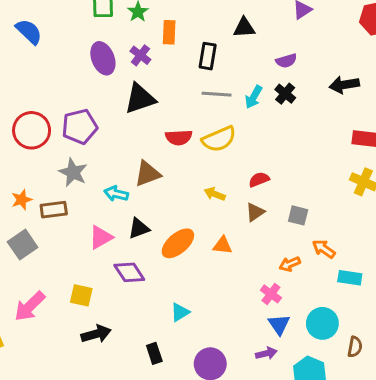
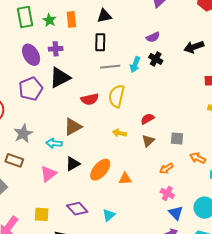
black triangle: (244, 28) -> (104, 16), moved
orange rectangle: (169, 32) -> (71, 19), moved
purple cross: (140, 55) -> (56, 49), turned -32
purple pentagon: (80, 127) -> (31, 89), moved
yellow semicircle: (219, 139) -> (117, 96), turned 135
gray star: (73, 172) -> (23, 134), turned 30
brown rectangle: (54, 210) -> (14, 160), turned 36
orange triangle: (223, 245) -> (125, 179), moved
orange arrow: (290, 264) -> (166, 168), moved
purple diamond: (129, 272) -> (77, 209), moved

